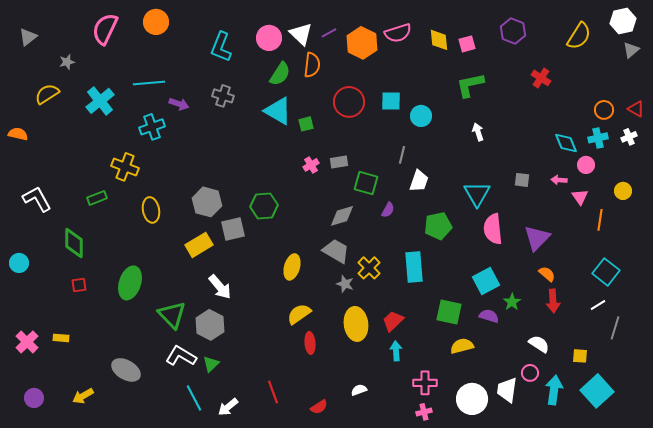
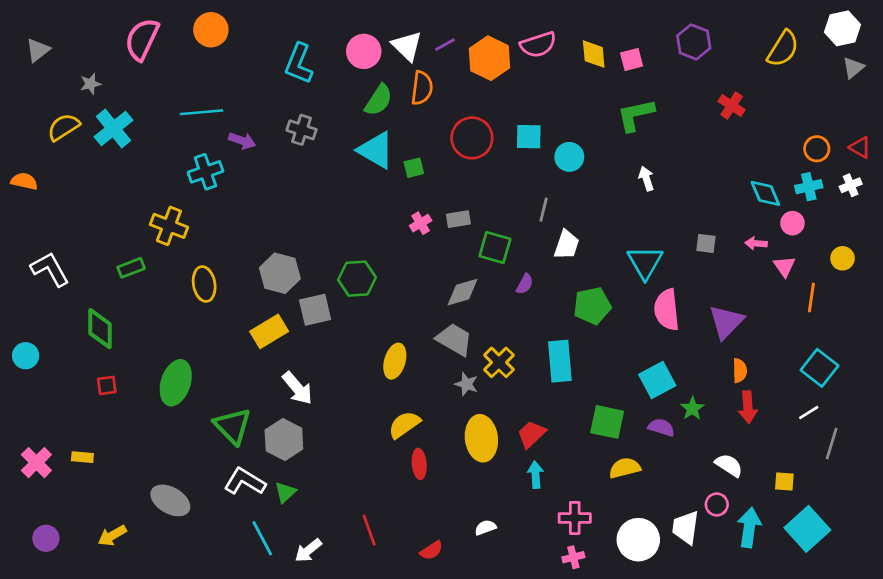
cyan cross: (100, 101) -> (114, 128), moved
orange semicircle: (547, 274) -> (740, 371), turned 48

